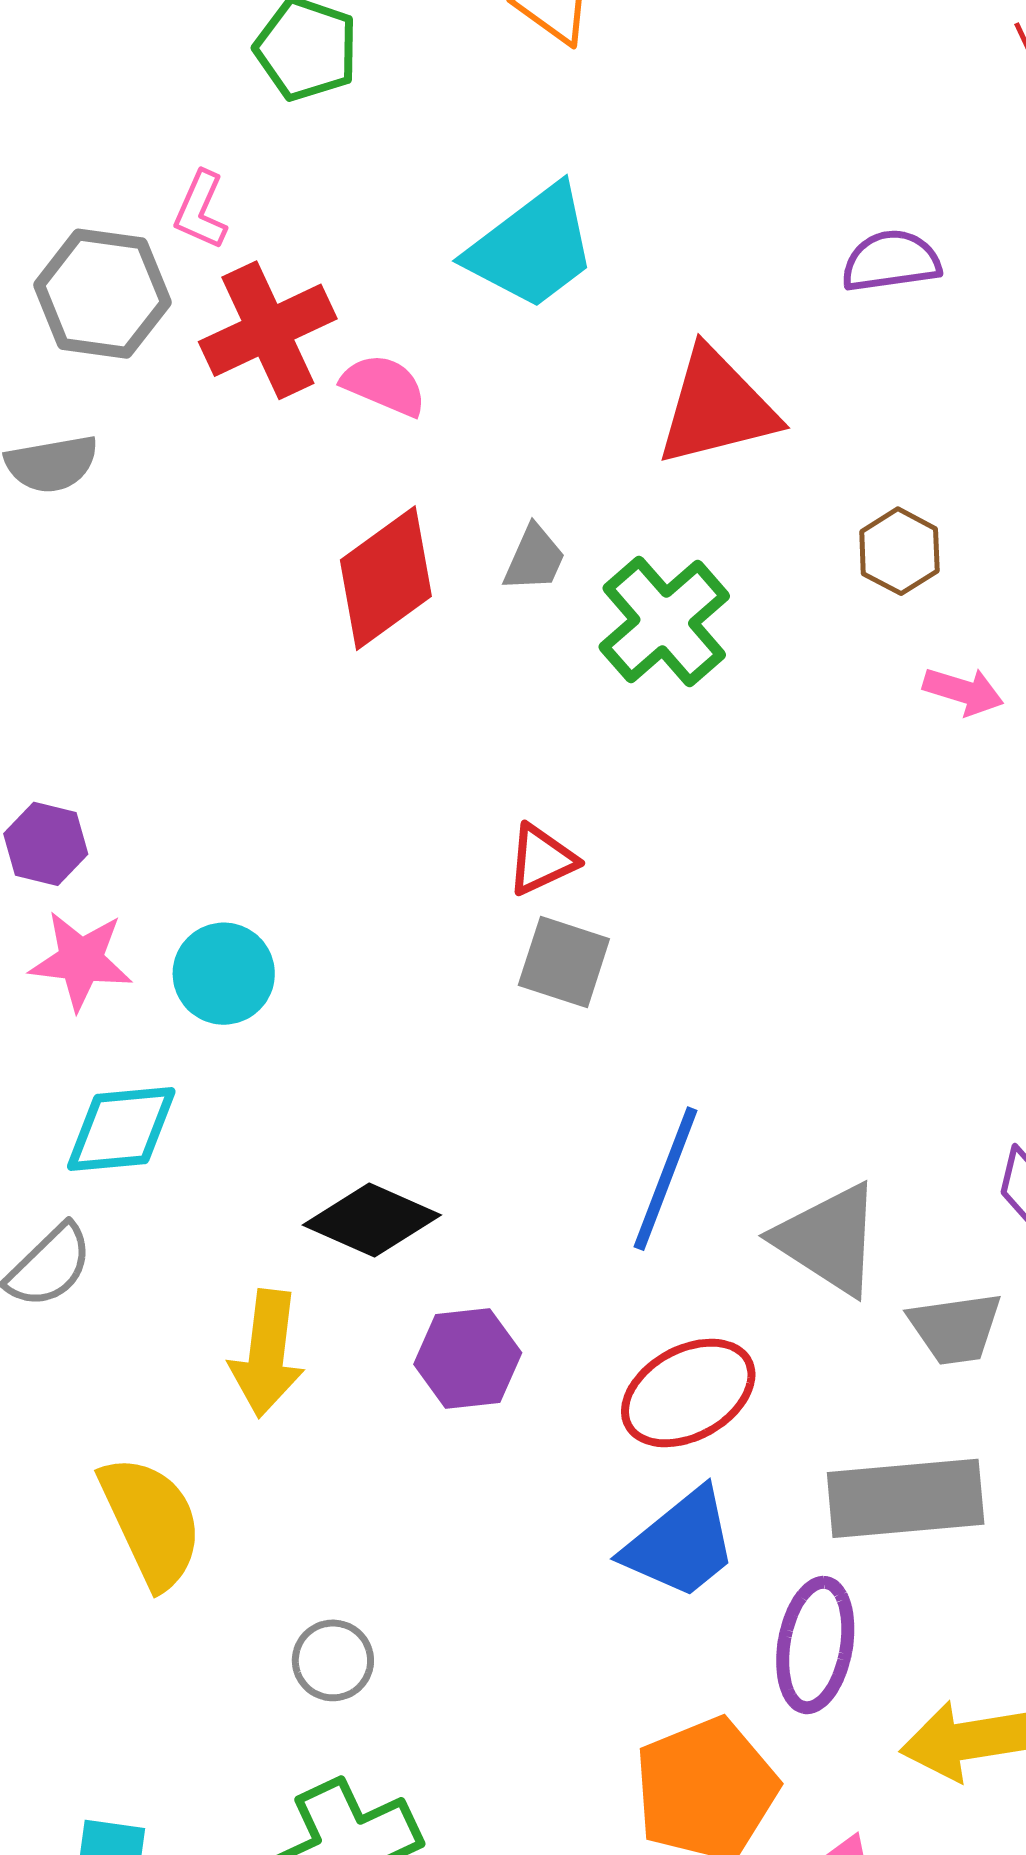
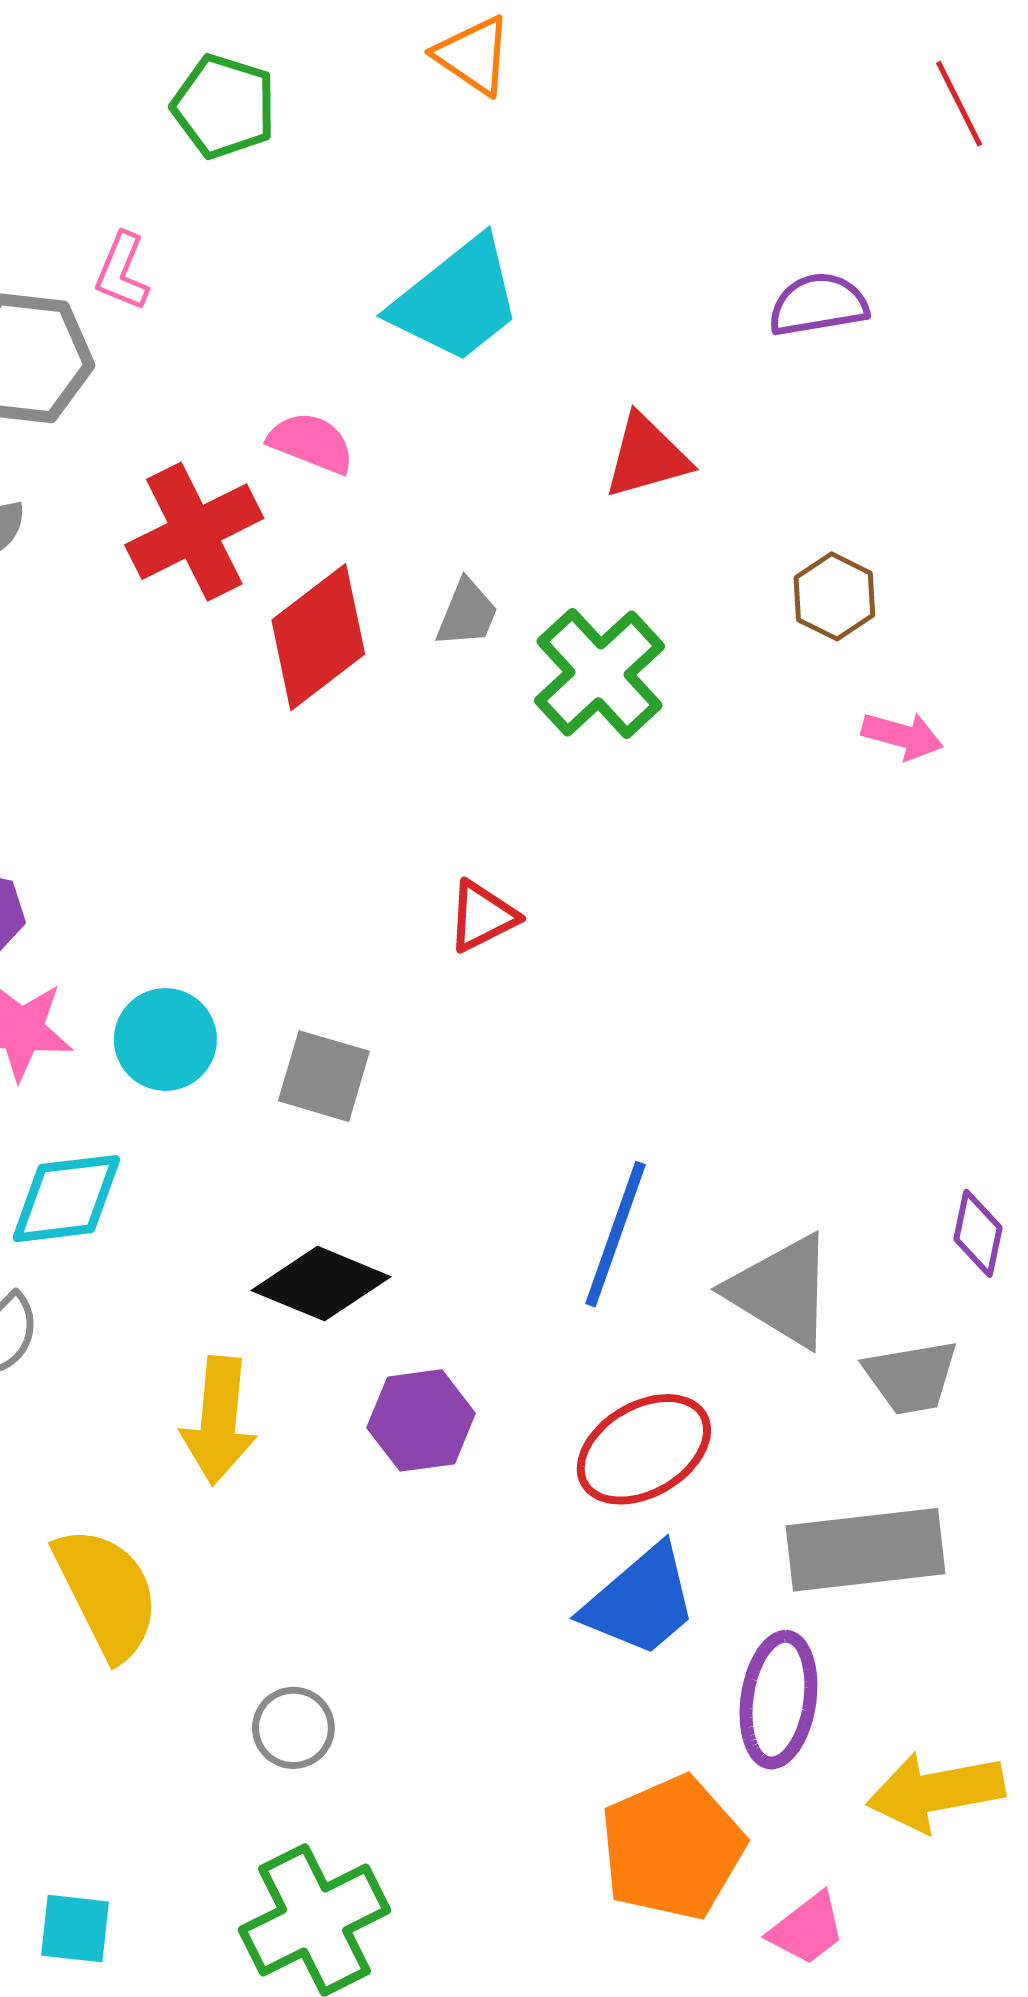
red cross: (268, 330) -> (194, 532), moved
red triangle: (717, 407) -> (647, 456), size x0.7
gray square: (564, 962) -> (324, 1076), moved

